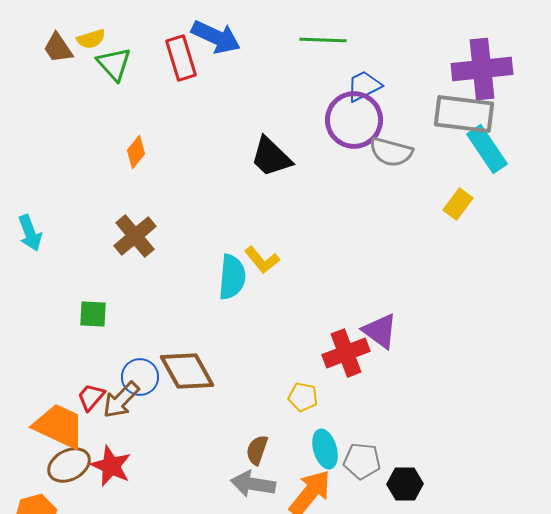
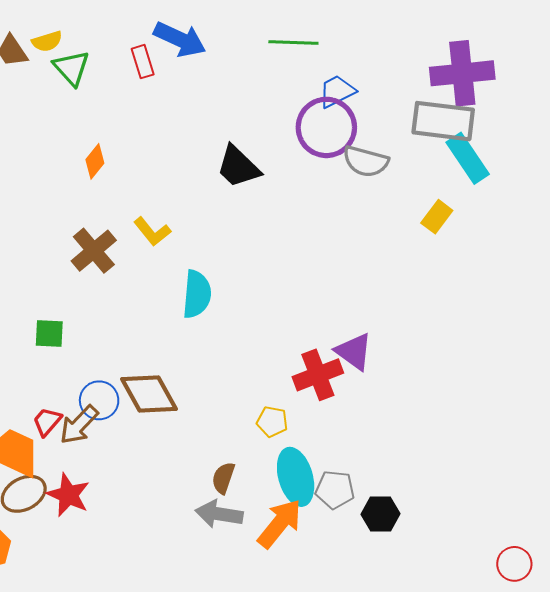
red rectangle: (181, 58) -> (143, 62), size x0.7
yellow L-shape: (262, 260) -> (152, 232), moved
cyan ellipse: (325, 449) -> (296, 477), size x1.4

